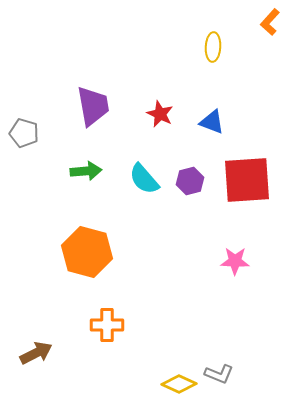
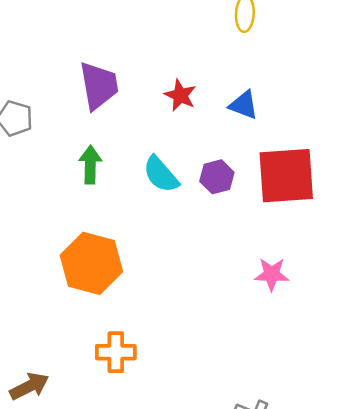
green arrow: (86, 171) -> (90, 165), turned -84

